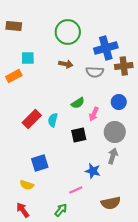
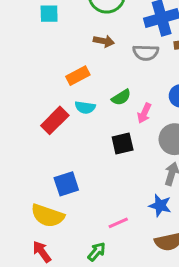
cyan square: (28, 58) -> (49, 14), moved
orange rectangle: (14, 76) -> (78, 76), moved
cyan semicircle: (53, 120) -> (85, 107), moved, turned -96
blue star: (93, 171) -> (160, 206), moved
yellow semicircle: (27, 185) -> (48, 216), size x1.6

